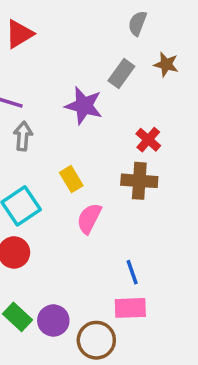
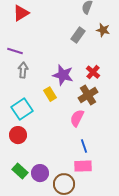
purple star: (84, 106) -> (63, 75), moved
brown cross: (139, 181) -> (88, 95), turned -36
pink semicircle: (89, 218) -> (77, 118), moved

